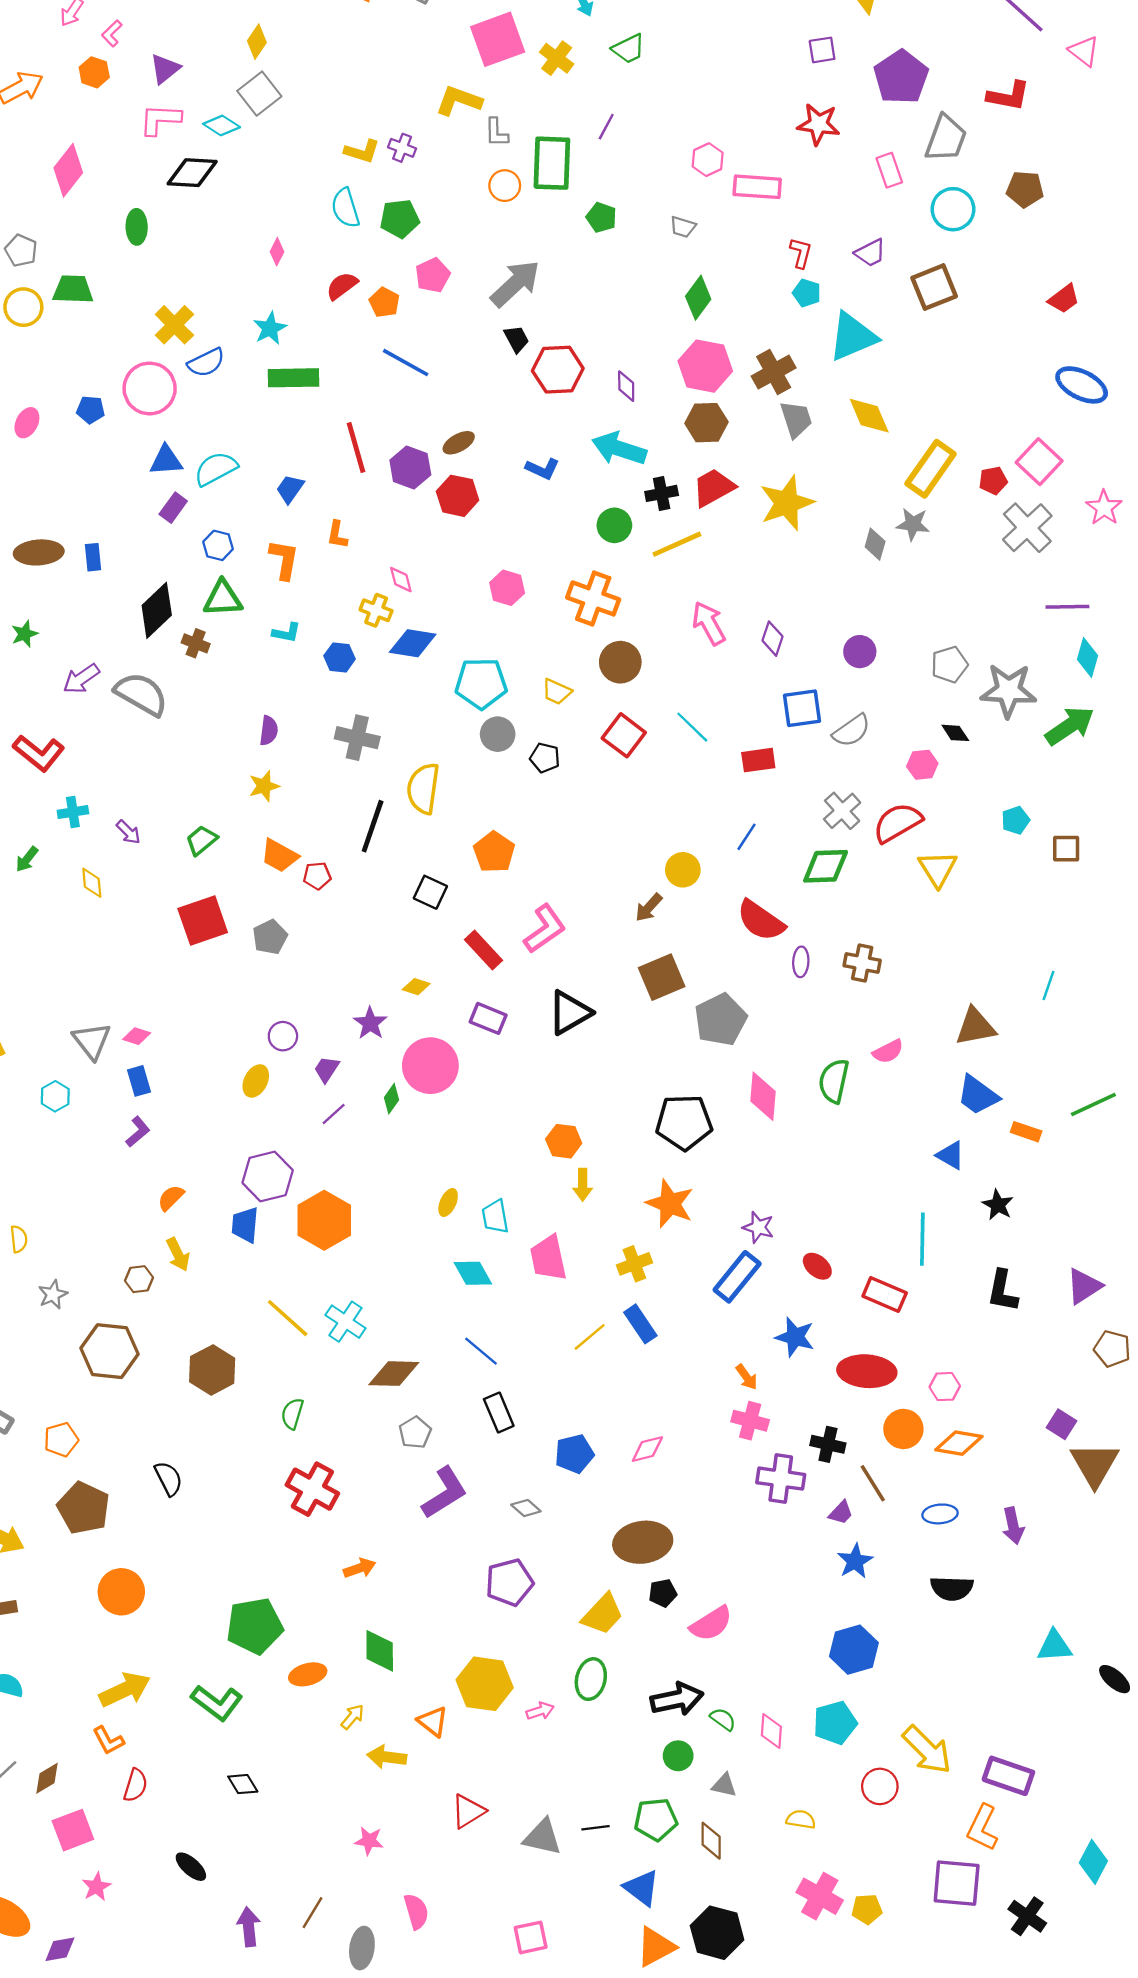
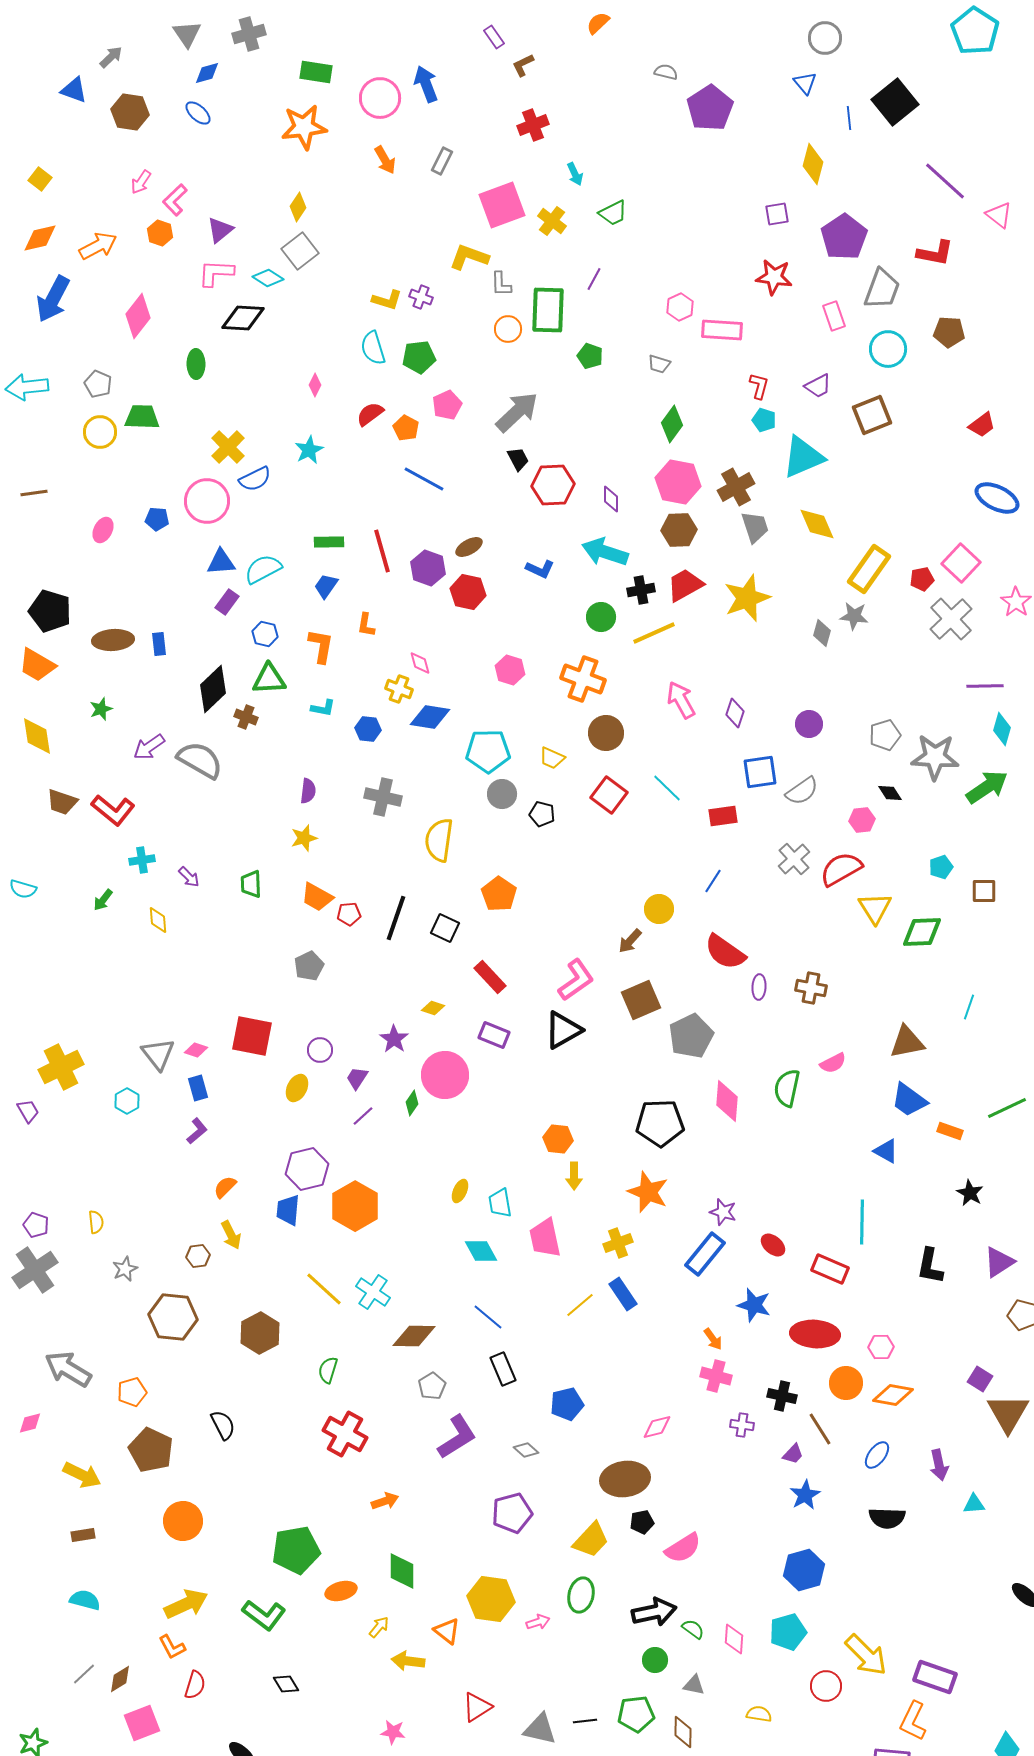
pink L-shape: (112, 33) -> (175, 200), size x1.4
green rectangle: (294, 378) -> (329, 542), moved, size x0.7
black line: (373, 826) -> (396, 918), moved
green trapezoid: (202, 840) -> (251, 884), turned -52
green diamond: (826, 866) -> (922, 932), moved
red square: (203, 921) -> (252, 1036), moved, turned 30
pink L-shape: (545, 929) -> (576, 980), moved
black star: (998, 1205) -> (970, 1193), moved
pink diamond: (647, 1449) -> (657, 1427), moved
purple cross: (781, 1479) -> (742, 1425), size x0.6
blue ellipse: (940, 1514) -> (877, 1455), turned -48
cyan triangle: (1054, 1646) -> (974, 1504), moved, size x0.7

